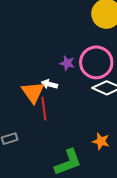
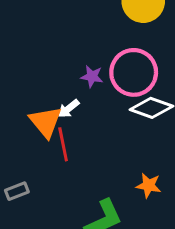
white arrow: (49, 84) -> (69, 109), turned -49

